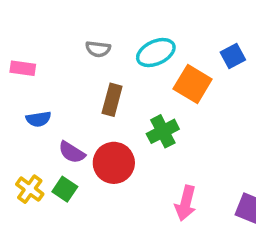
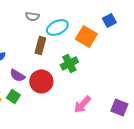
cyan ellipse: (156, 53) -> (57, 27), moved
pink arrow: (186, 203) -> (82, 104), turned 30

